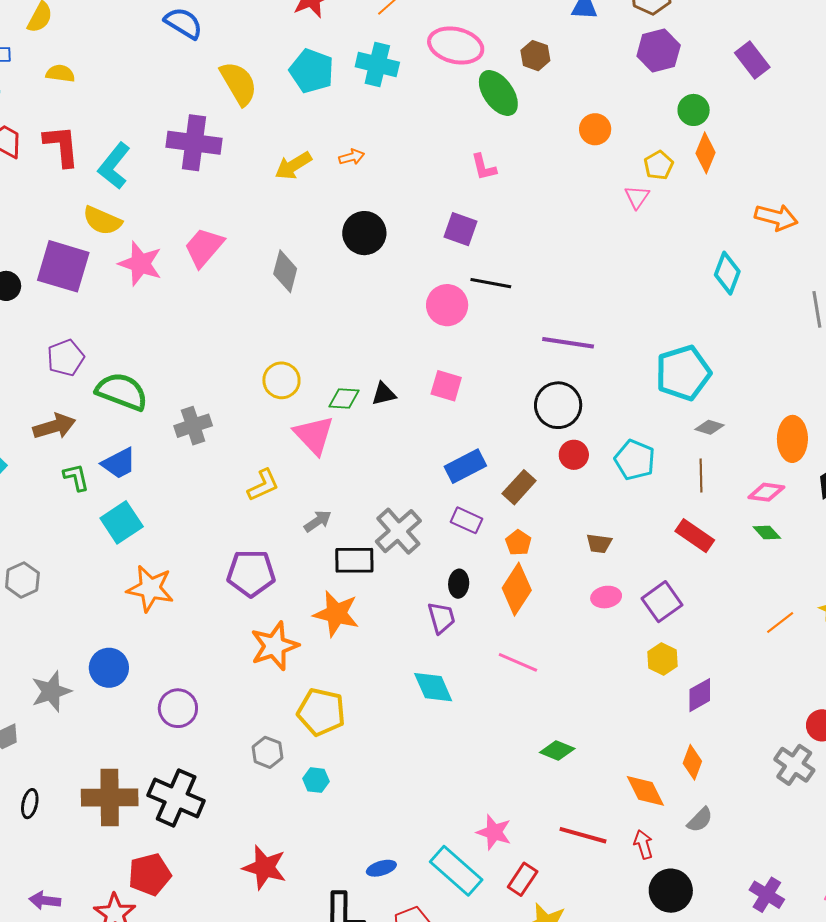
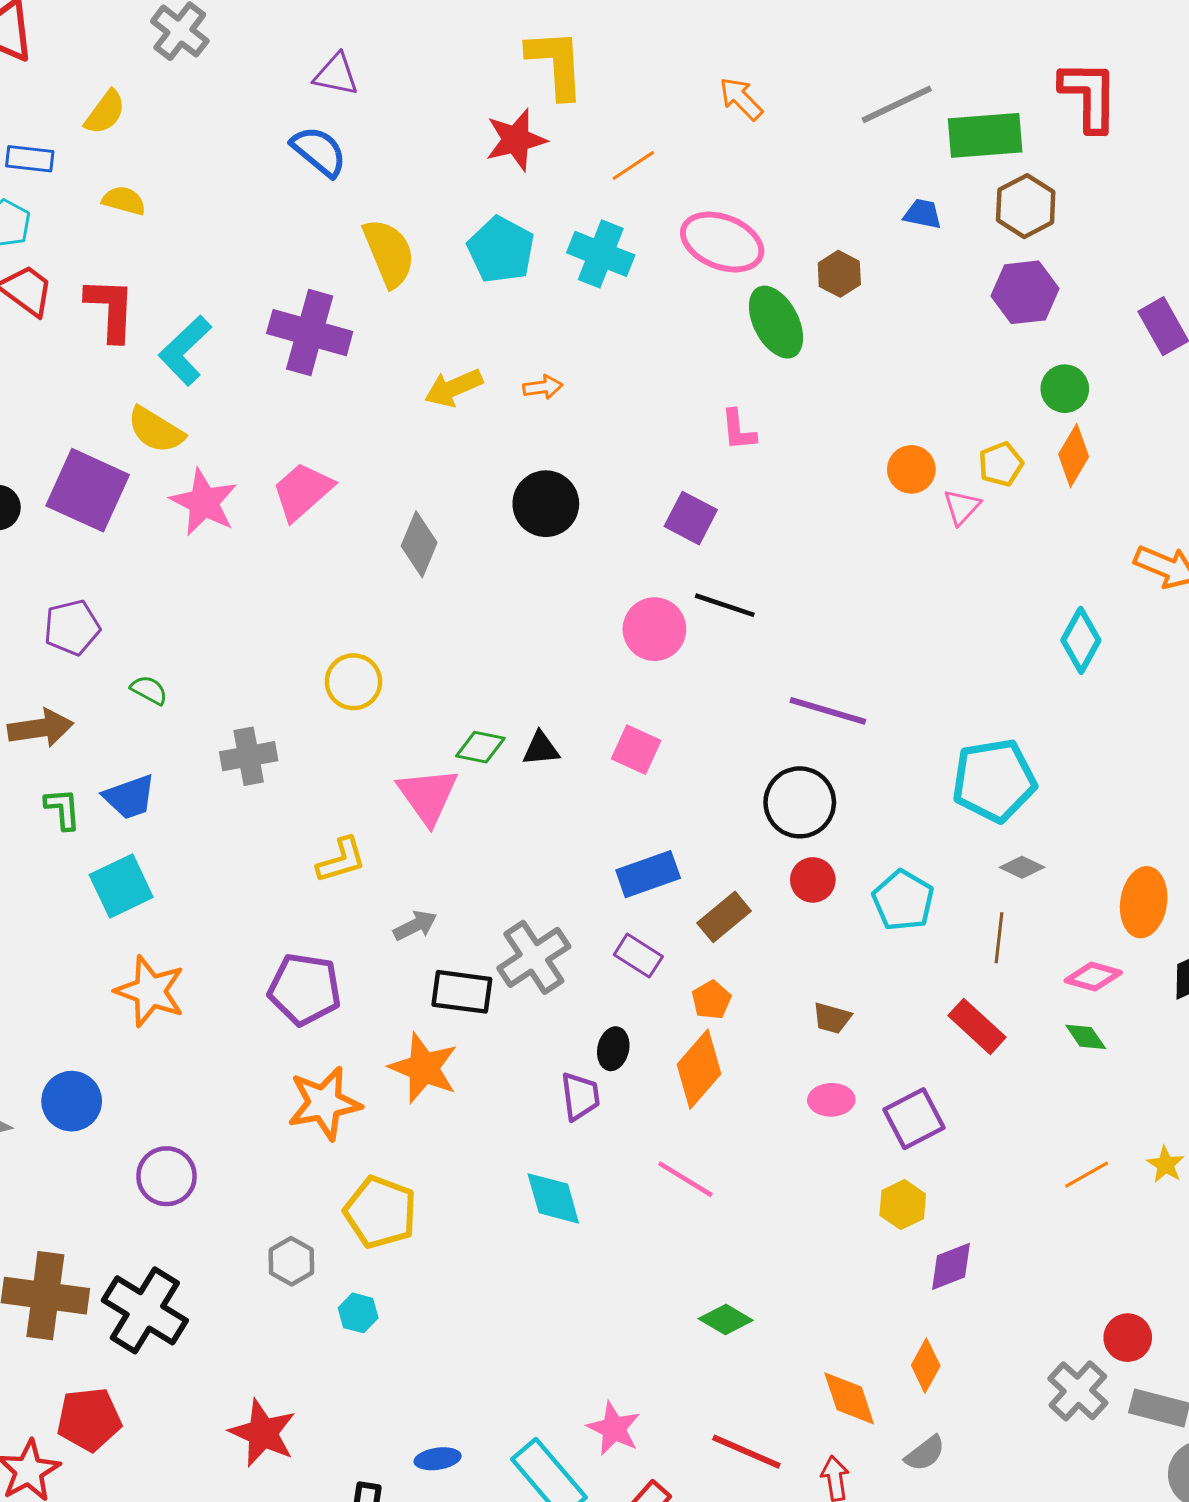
orange circle: (595, 129) -> (911, 469), moved
yellow circle: (281, 380) -> (353, 682), moved
green semicircle: (122, 392) -> (149, 690), size x0.5

